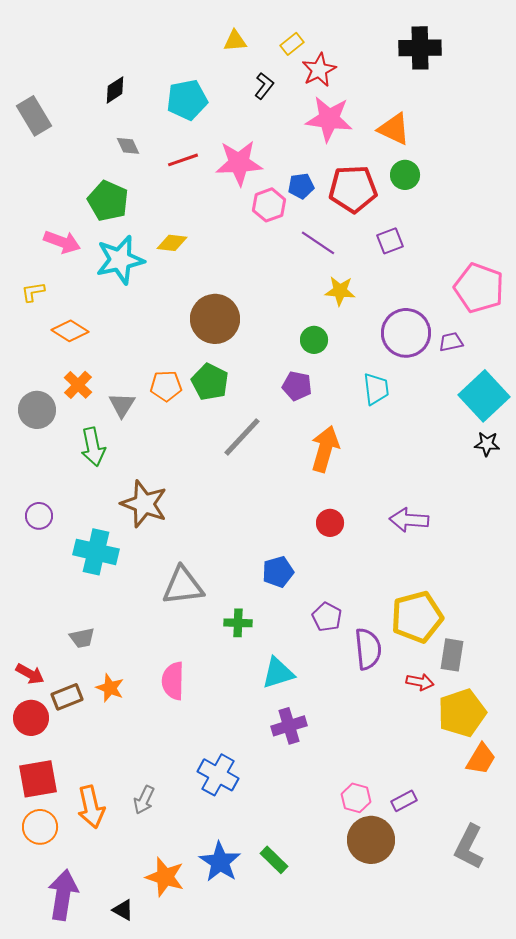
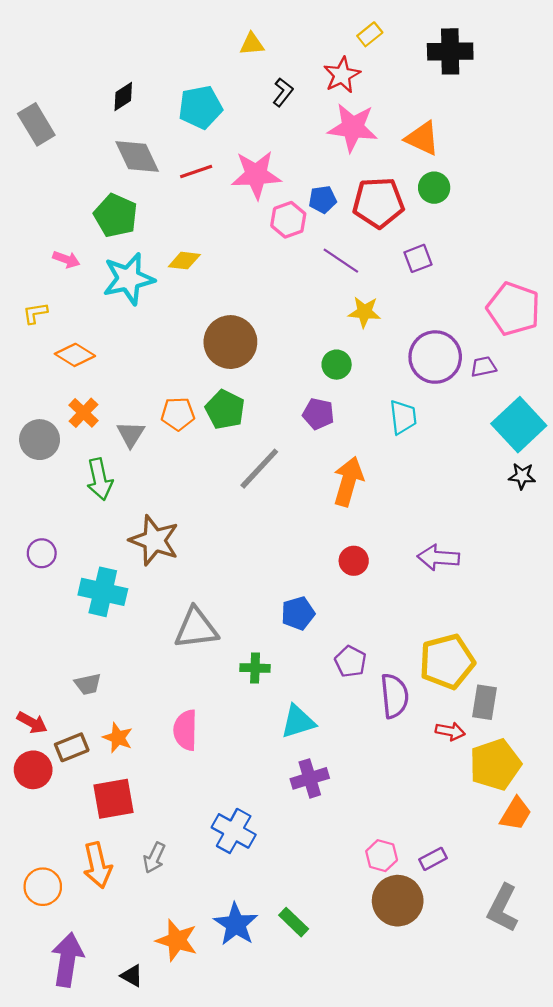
yellow rectangle: (292, 44) -> (370, 34), moved
gray diamond: (128, 146) -> (137, 157), size x1.8
pink arrow: (62, 242) -> (66, 259), size x0.7
red square: (38, 779) -> (114, 799), moved

